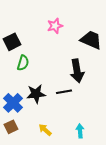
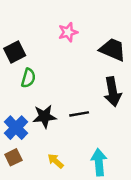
black arrow: (77, 71) -> (113, 92), moved
cyan arrow: (80, 131) -> (99, 162), size x1.5

